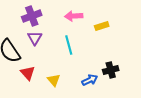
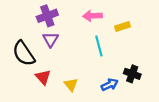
cyan line: (69, 45) -> (99, 46), moved
black cross: (111, 70) -> (132, 74), turned 35

